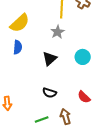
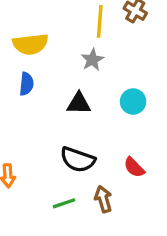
yellow semicircle: (20, 23) -> (30, 44), turned 35
black triangle: (50, 59) -> (79, 103), turned 42
black semicircle: (49, 93) -> (78, 160), size x1.5

